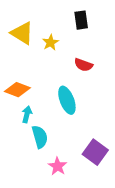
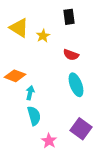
cyan ellipse: (67, 100) -> (76, 85), moved
cyan arrow: (27, 114) -> (30, 93), moved

